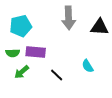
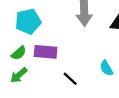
green semicircle: (13, 53) -> (19, 53), turned -40
green arrow: (22, 72) -> (19, 75), moved

